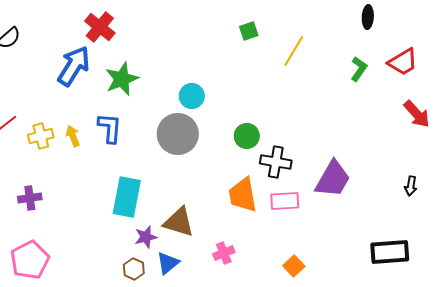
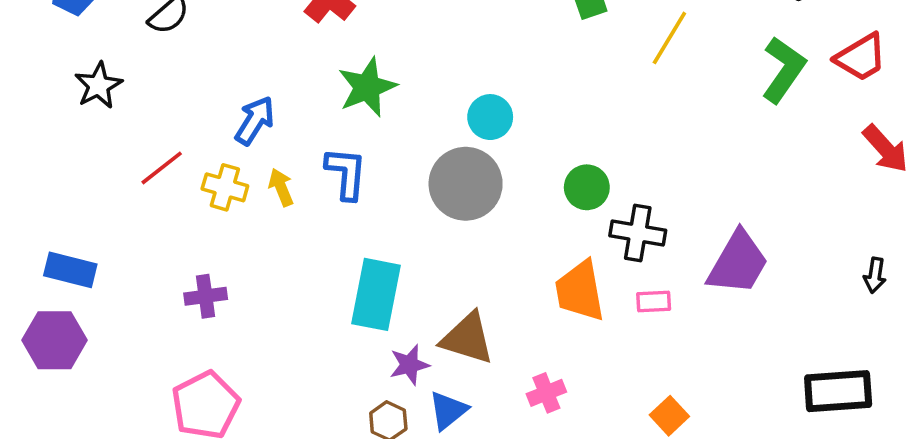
blue arrow: (74, 66) -> (255, 121), moved, size x0.7
green L-shape: (359, 69) -> (784, 70), size x1.5
yellow cross: (41, 136) -> (225, 187), turned 30
pink rectangle: (285, 201) -> (654, 302), size x0.7

